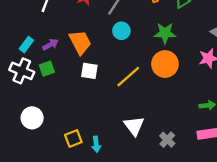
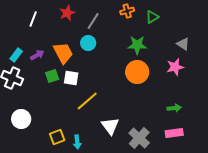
cyan circle: (121, 31) -> (88, 43), moved
green square: (47, 69) -> (52, 76), moved
yellow line: (128, 77) -> (87, 101), moved
gray cross: (167, 140) -> (139, 138), size x1.5

